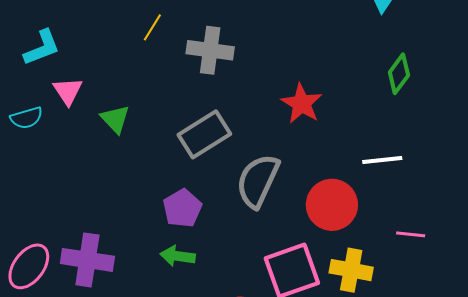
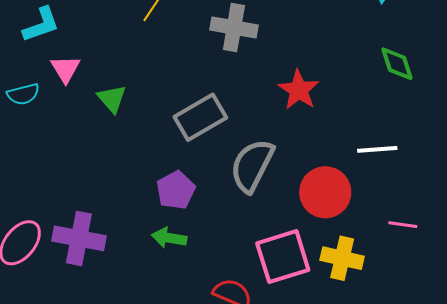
gray cross: (210, 50) -> (234, 28), moved
green diamond: (399, 74) -> (397, 64), turned -57

